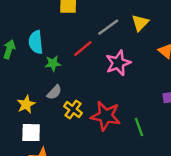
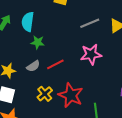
red line: (83, 48) -> (55, 64), moved
yellow cross: (73, 110) -> (45, 94), moved

